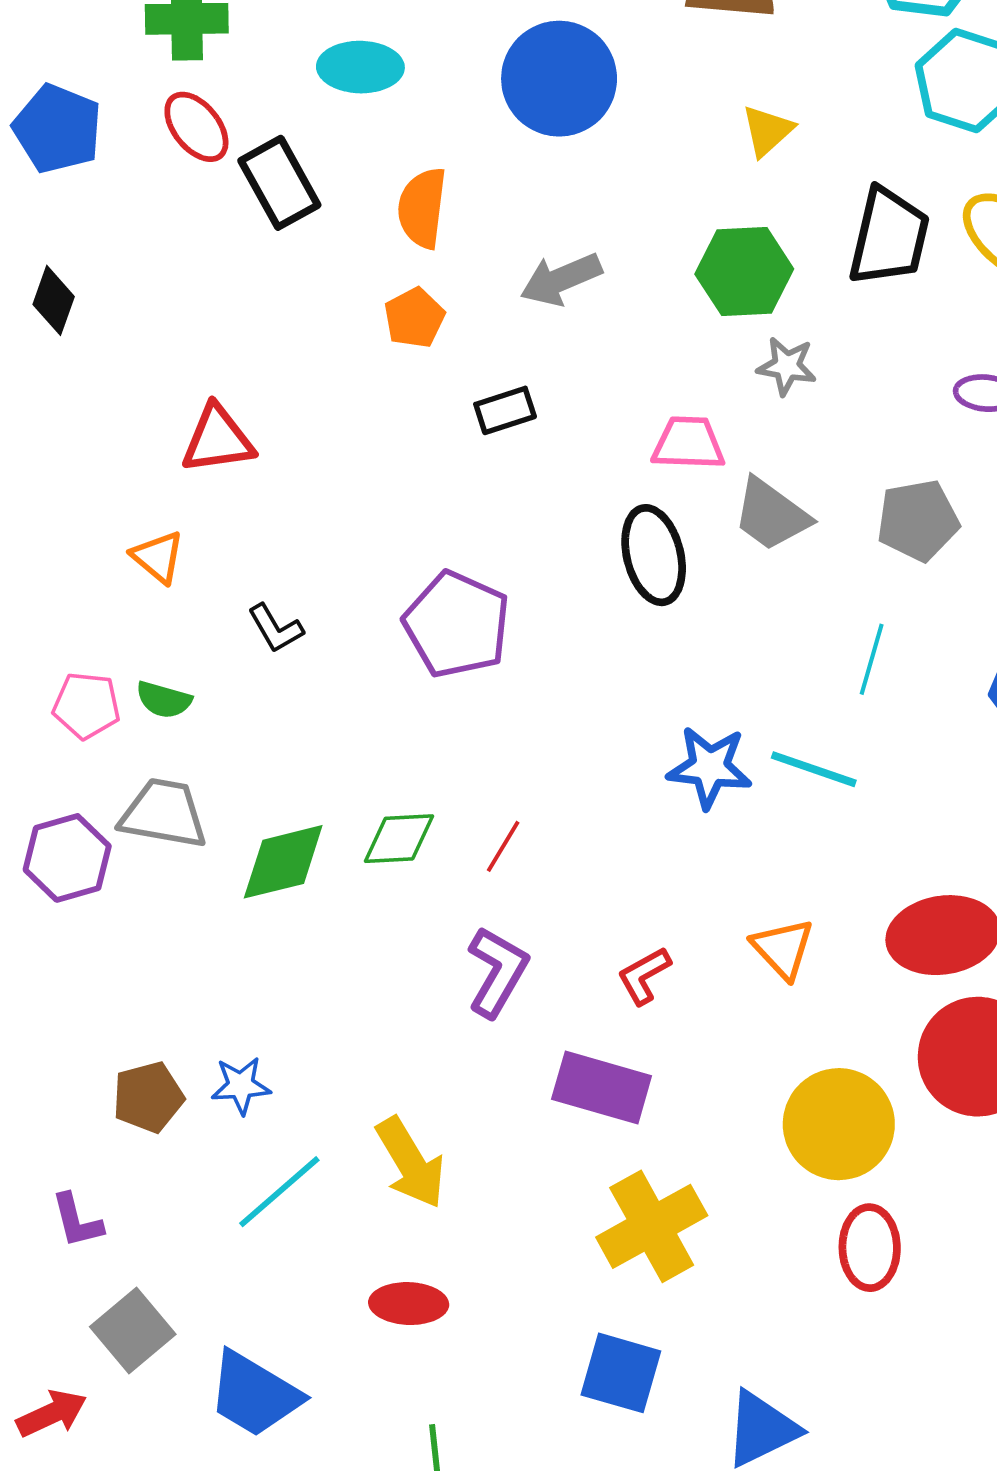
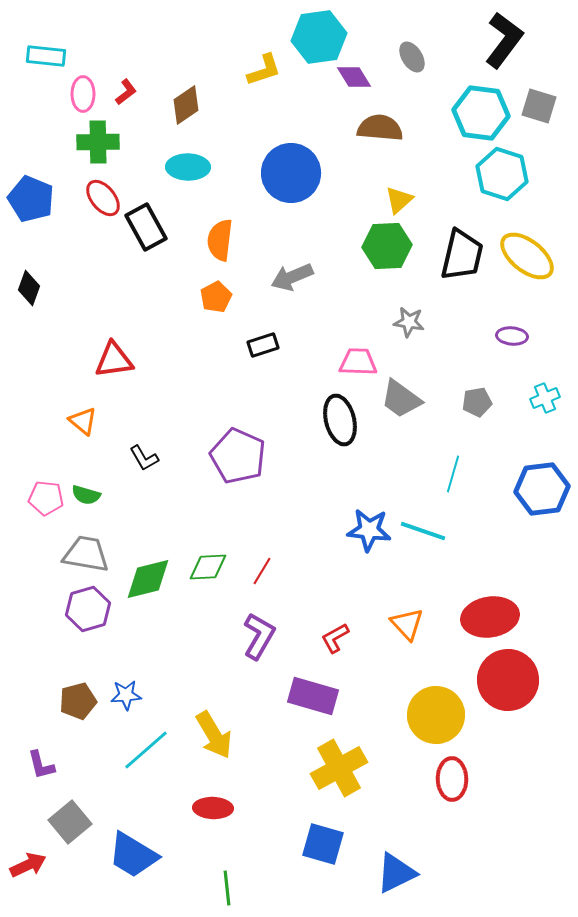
green hexagon: (744, 272) -> (387, 246), moved
gray pentagon: (918, 520) -> (477, 402), size x0.7
purple hexagon: (67, 858) -> (88, 609), moved

